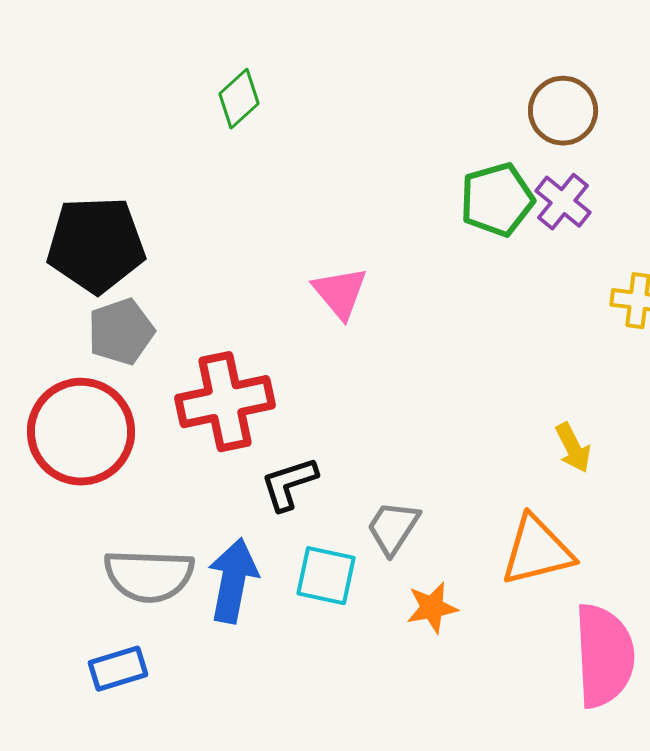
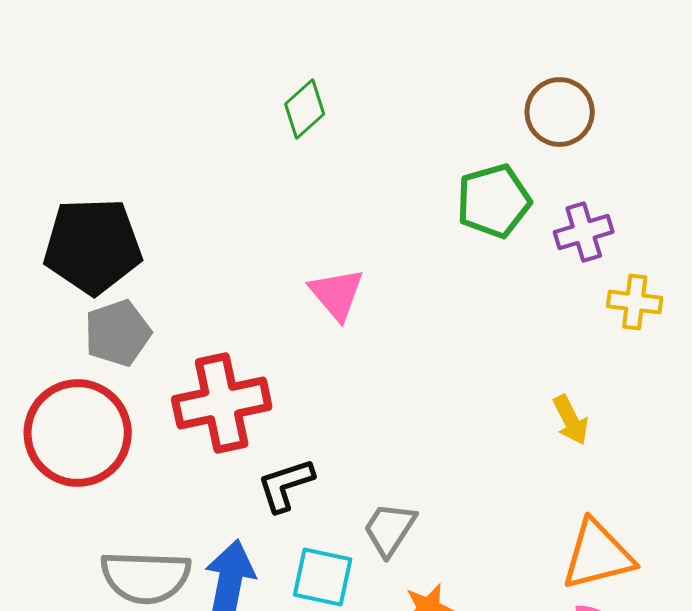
green diamond: (239, 99) -> (305, 109), moved
purple cross: (563, 202) -> (584, 232), moved, turned 34
yellow arrow: (573, 448) -> (571, 420), moved
orange triangle: (537, 551) -> (598, 555), moved

